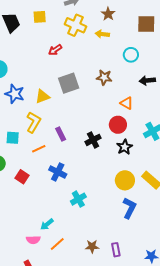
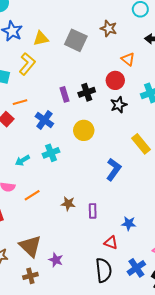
gray square: (69, 83) -> (76, 40), moved, turned 35
purple rectangle: (61, 134) -> (64, 94), moved
orange line: (39, 149) -> (20, 102), moved
yellow circle: (125, 180) -> (84, 130), moved
cyan cross: (78, 199) -> (51, 153), moved
cyan arrow: (47, 224) -> (22, 160), moved

